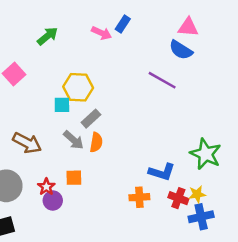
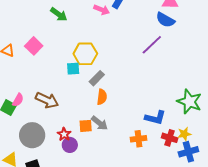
green arrow: (48, 36) -> (59, 14), turned 78
purple line: (162, 80) -> (152, 45), turned -70
gray arrow: (74, 140) -> (100, 123), moved

